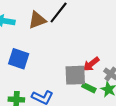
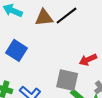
red arrow: (91, 64) -> (88, 60), moved

